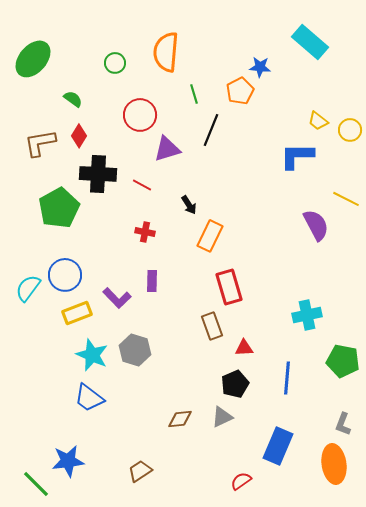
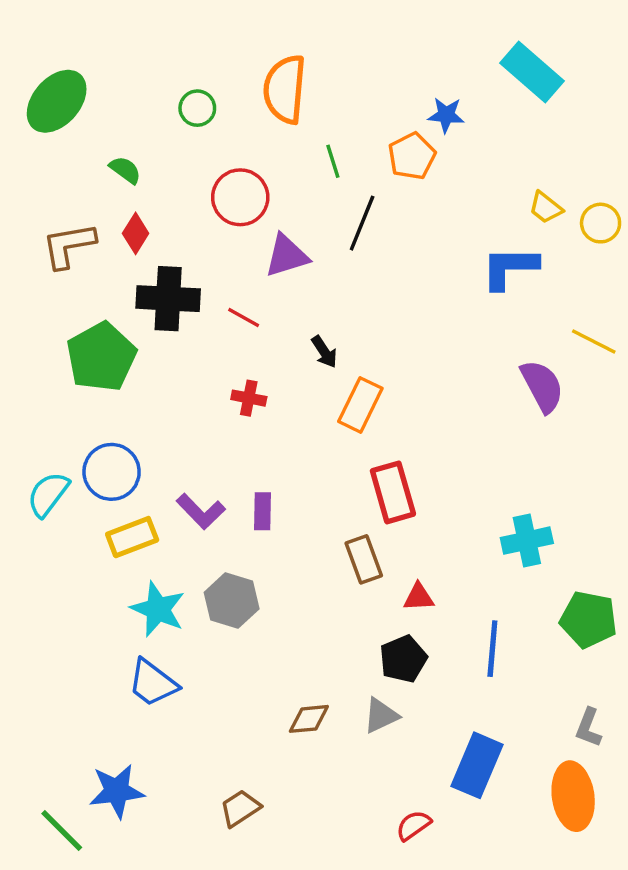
purple rectangle: (152, 281) -> (263, 511), moved

